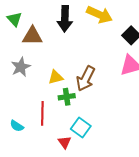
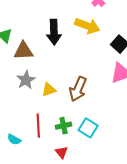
gray star: (21, 67) -> (26, 80), moved
green cross: (67, 97) -> (64, 126), moved
cyan square: (81, 127) -> (88, 128), moved

